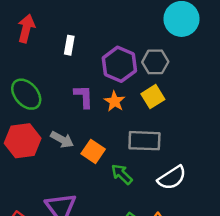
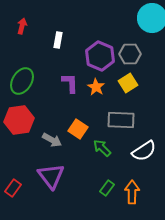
red arrow: (26, 28) -> (22, 26), size x0.7
green ellipse: (26, 94) -> (22, 81), turned 72
gray arrow: (62, 140) -> (52, 140), moved

